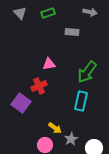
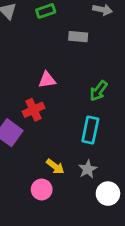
green arrow: (87, 72) -> (98, 91), size x0.7
gray star: (71, 139) -> (88, 169), moved

